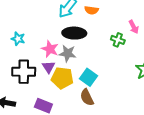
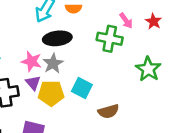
green cross: (118, 40) -> (110, 39), size x1.5
gray star: (68, 53) -> (53, 63), turned -30
brown semicircle: (87, 97) -> (108, 111), moved, turned -72

